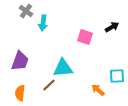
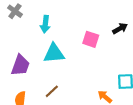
gray cross: (26, 11) -> (15, 11), moved
cyan triangle: (63, 68) -> (54, 53), moved

